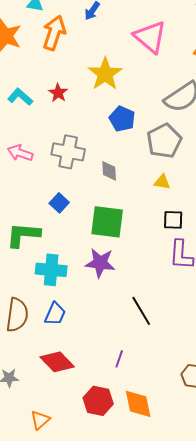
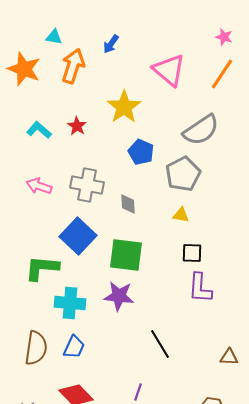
blue square: (59, 203) -> (78, 236), size x1.8

